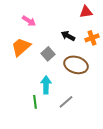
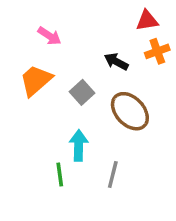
orange cross: (92, 38) -> (157, 51), moved
brown ellipse: (76, 65) -> (130, 111), turned 30
gray line: (66, 102) -> (113, 174), turned -35

